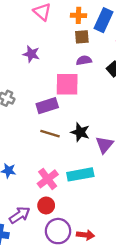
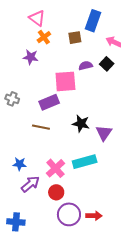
orange cross: (78, 15) -> (44, 37), moved, turned -32
purple semicircle: (84, 60) -> (86, 66), moved
brown line: (50, 134) -> (41, 127), moved
purple arrow: (20, 215) -> (30, 184), moved

